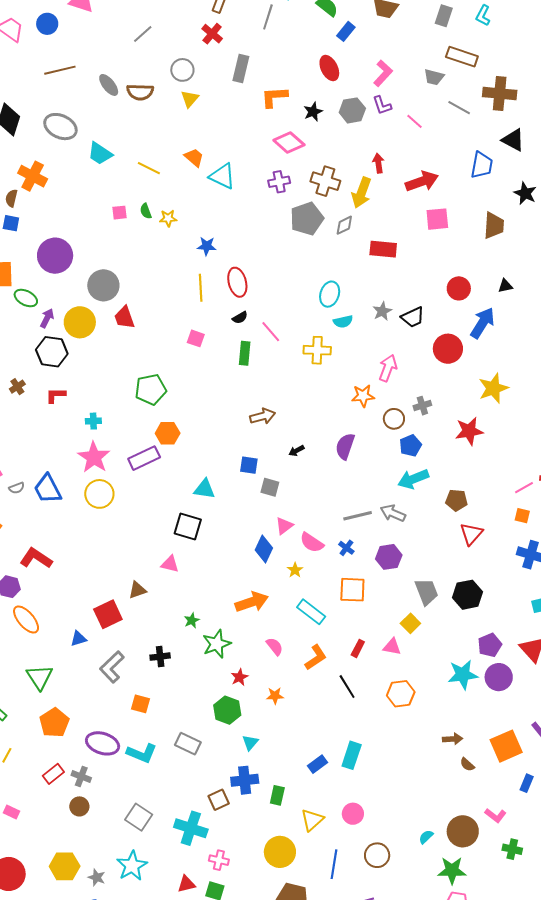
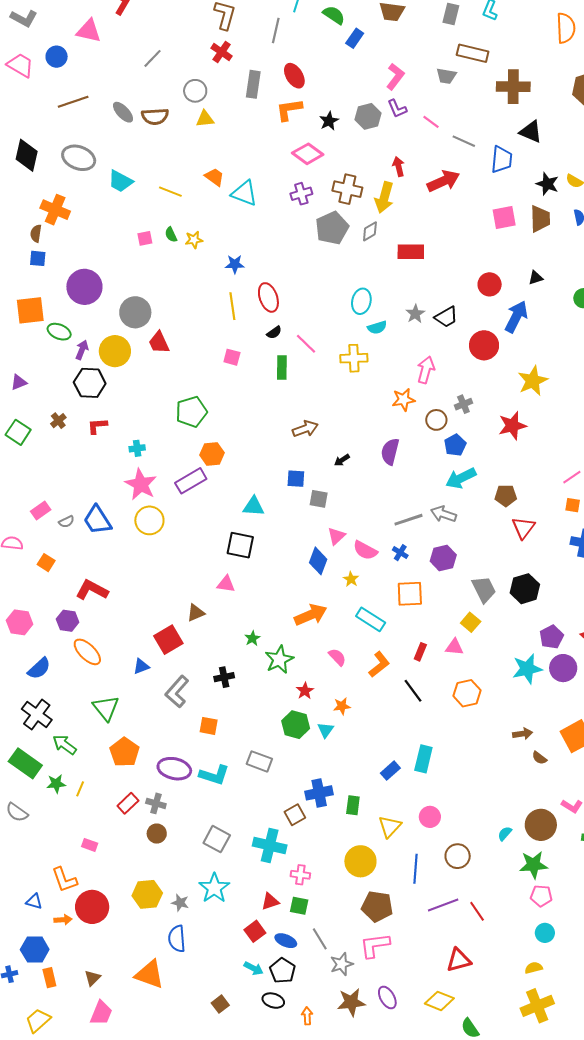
red ellipse: (329, 68) -> (294, 76), moved
yellow triangle: (190, 99) -> (205, 119), turned 48
gray line: (459, 108) -> (464, 141), moved
pink square: (437, 219) -> (504, 218), moved
brown trapezoid: (494, 226) -> (540, 219), moved
cyan triangle: (250, 743) -> (326, 730), moved

